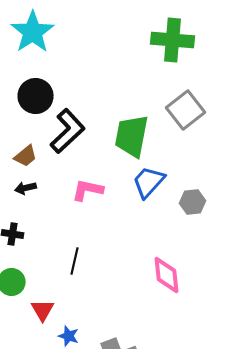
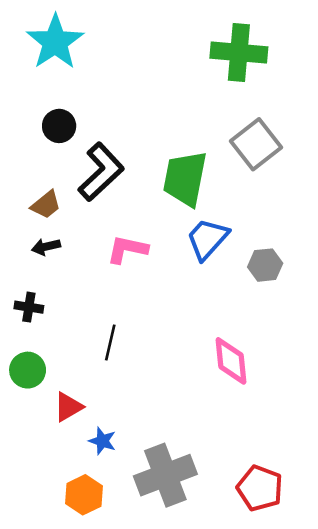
black circle: (36, 96) -> (59, 126), size x0.7
red triangle: (43, 310) -> (68, 407), turned 30

